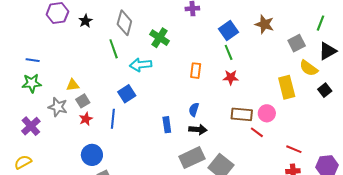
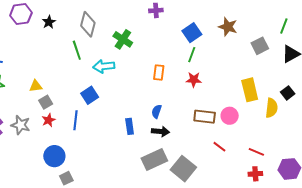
green line: (229, 52) -> (192, 55), turned 42
yellow semicircle: (309, 68) -> (272, 108), moved, turned -120
gray star: (58, 107) -> (21, 125), moved
red line: (257, 132) -> (219, 147), moved

